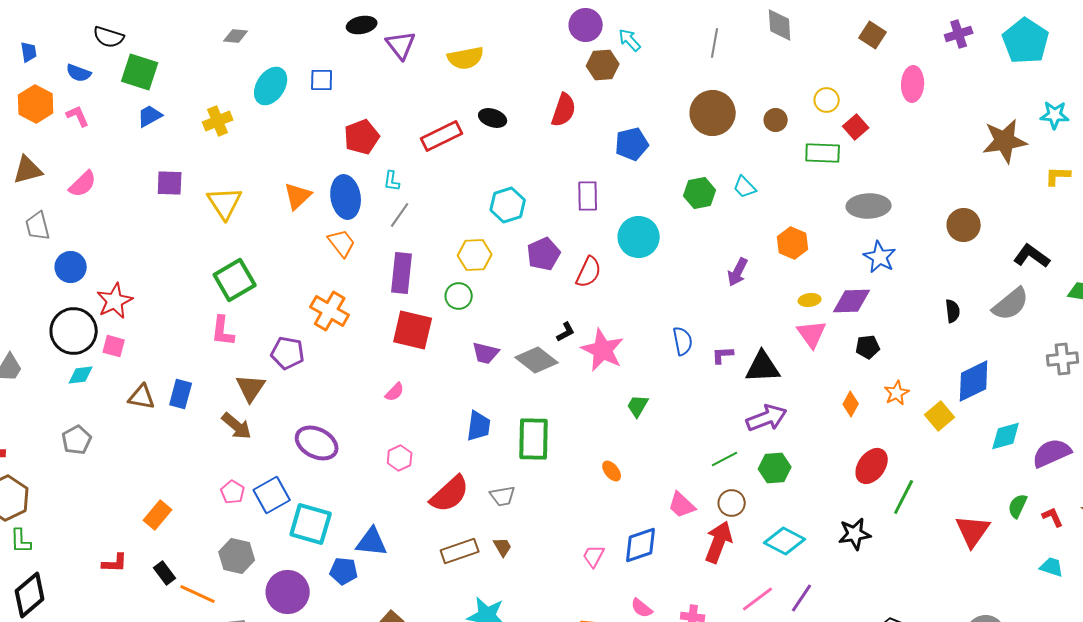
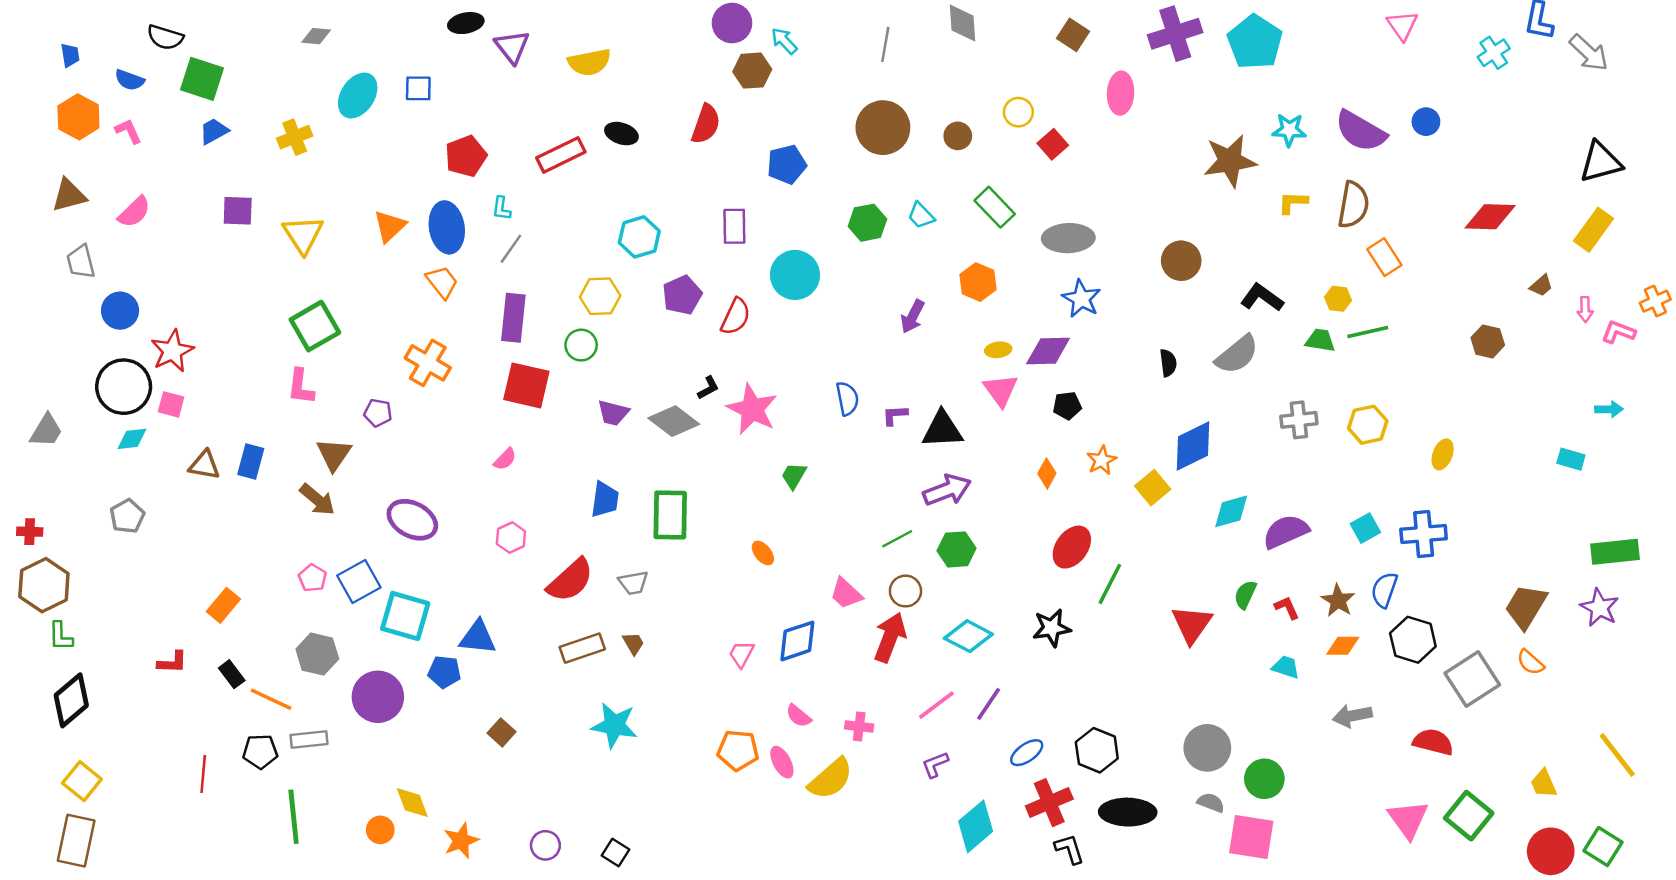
purple cross: (959, 34) -> (1175, 34), size x1.6
green rectangle: (823, 153) -> (995, 207), moved, turned 44
purple pentagon: (288, 353) -> (378, 413), size x0.7

